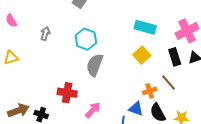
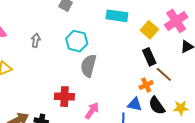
cyan rectangle: (145, 27) -> (117, 16), moved
yellow square: (142, 55) -> (149, 30), moved
black rectangle: (175, 57) -> (149, 57), moved

